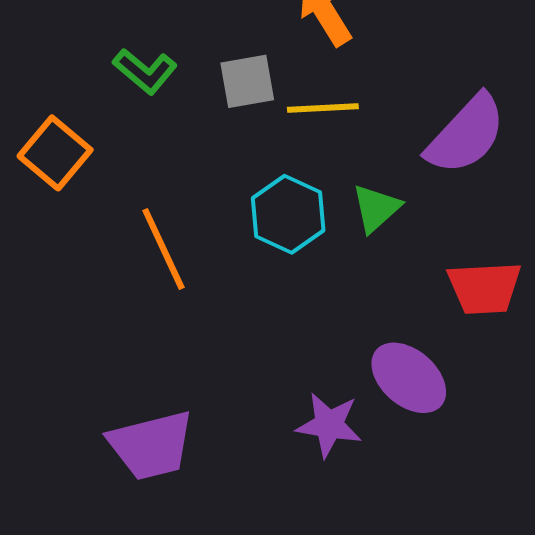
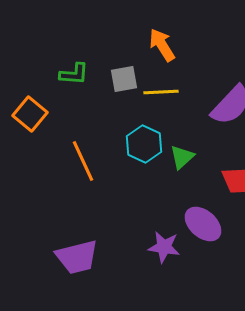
green L-shape: (145, 71) -> (74, 74), turned -36
green triangle: (376, 208) -> (182, 157), moved

